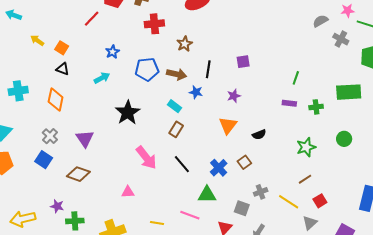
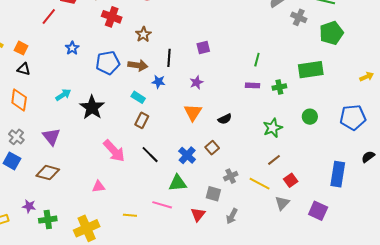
red cross: (154, 24) -> (112, 17), turned 30
cyan arrow: (102, 78) -> (63, 95), moved

